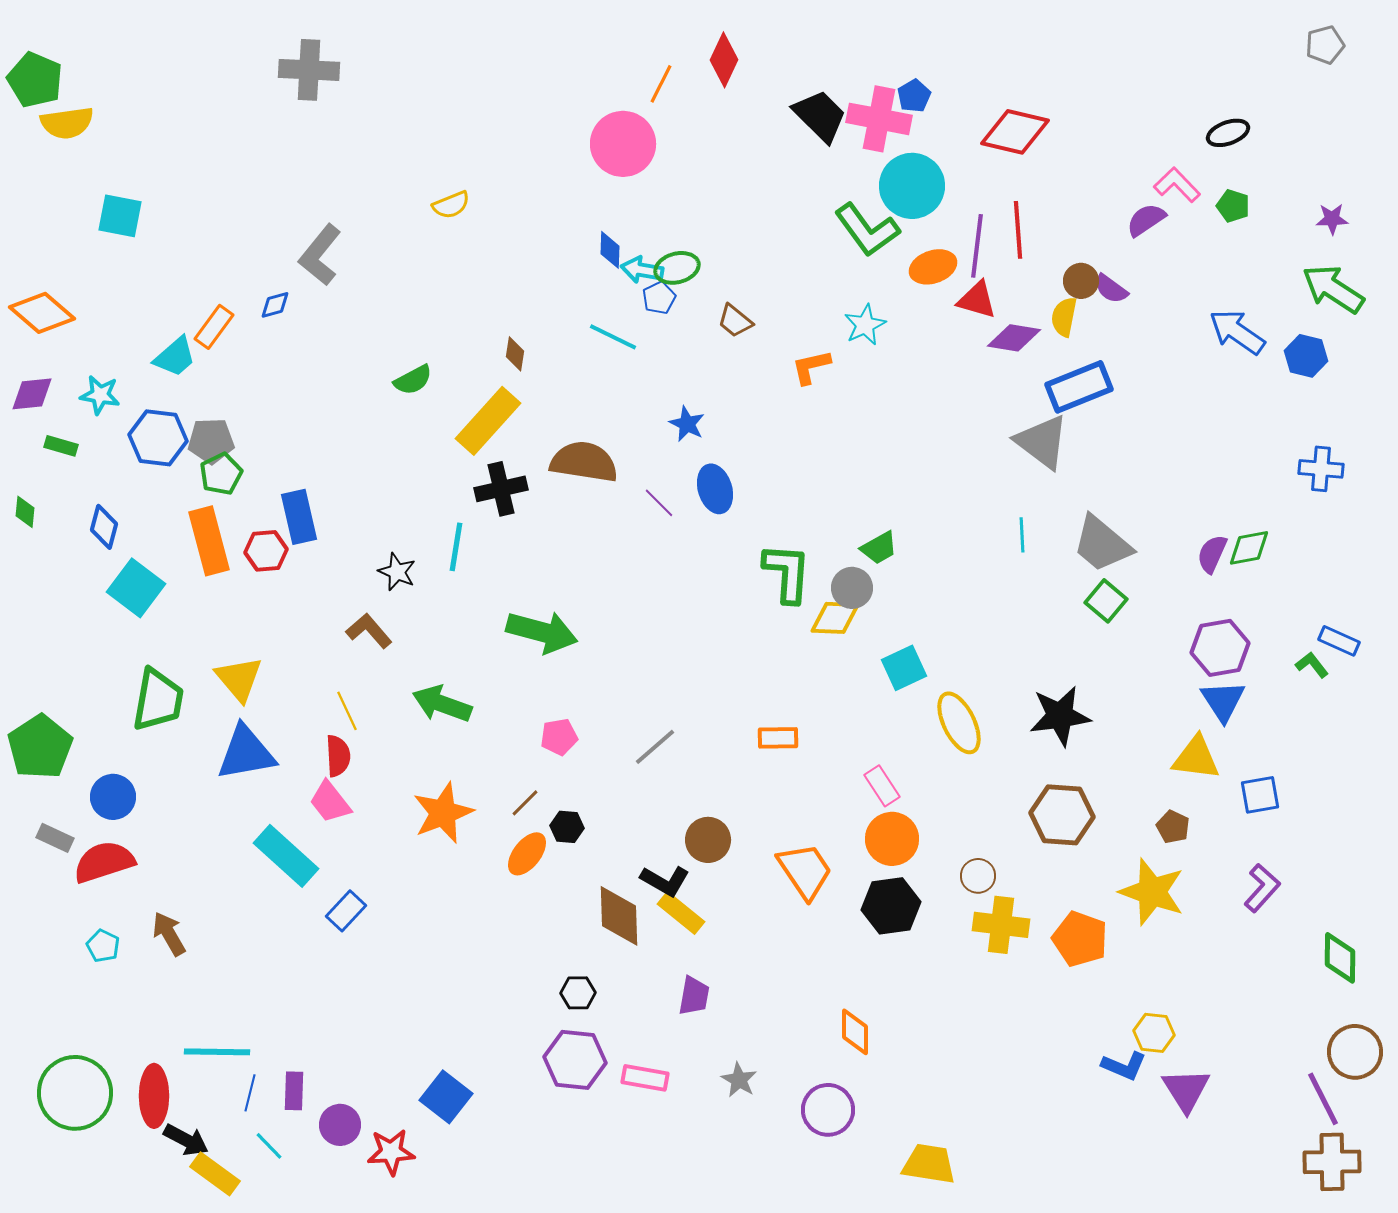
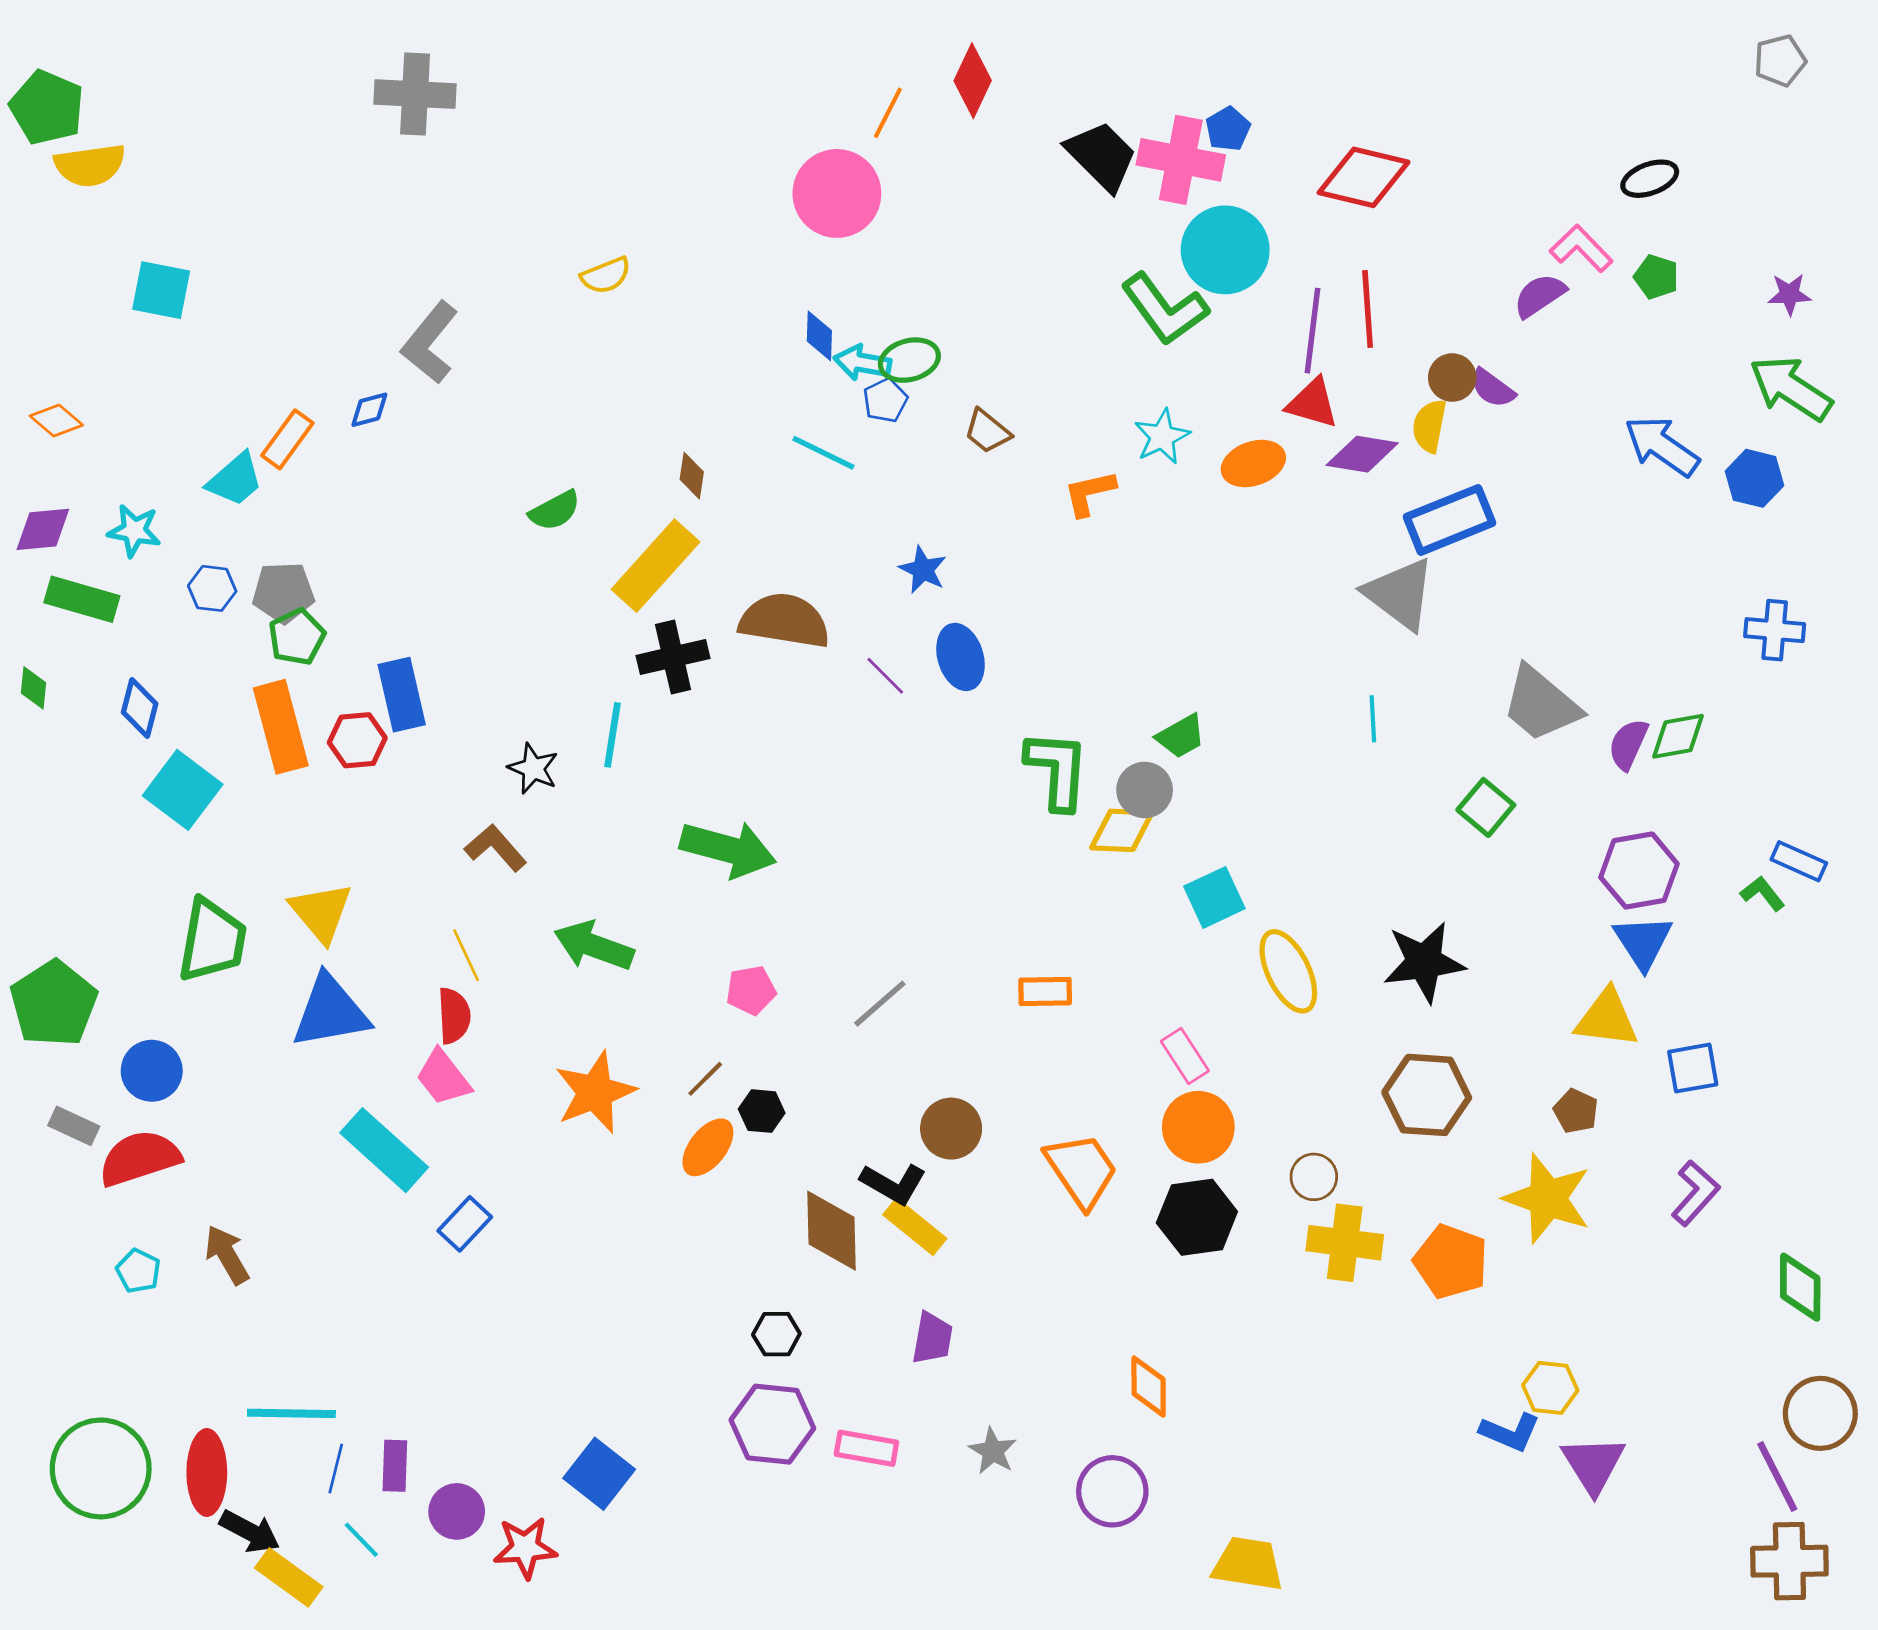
orange ellipse: (933, 267) -> (1253, 464), moved
orange diamond: (42, 313) -> (56, 421), size x0.6
blue hexagon: (158, 438) -> (212, 588), size x0.6
green rectangle: (61, 446) -> (82, 599), size x1.6
gray trapezoid: (1102, 544) -> (1541, 704), moved

